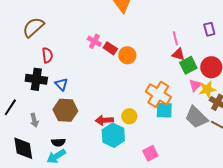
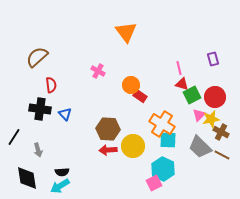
red rectangle: (110, 48) -> (140, 96), moved
brown hexagon: (65, 110) -> (108, 129), moved
yellow circle: (129, 116) -> (133, 146), size x1.5
cyan hexagon: (113, 135) -> (163, 169), moved

